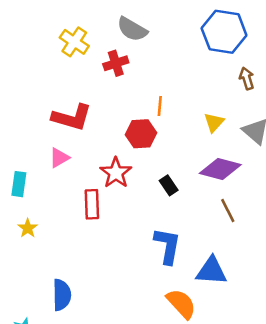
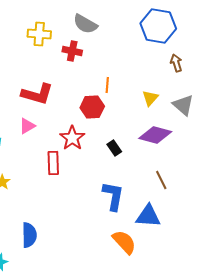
yellow cross: (74, 42) -> (39, 34), turned -30
red cross: (116, 63) -> (72, 51), turned 30
brown line: (228, 211) -> (161, 180), moved

